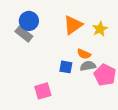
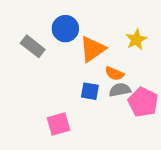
blue circle: (29, 21) -> (65, 29), moved
orange triangle: (73, 25) -> (93, 49), moved

